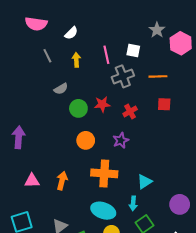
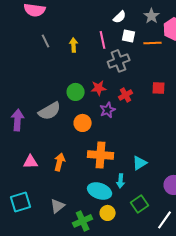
white semicircle: (71, 33) -> (120, 17), moved
orange line: (158, 76) -> (153, 43), moved
gray semicircle: (61, 89) -> (50, 111), moved, size x1.6
purple star: (121, 140) -> (108, 110), moved
cyan arrow: (133, 203) -> (121, 181), moved

